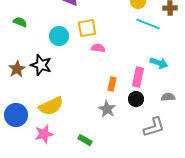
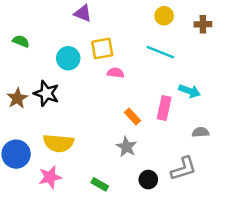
cyan line: (148, 24) -> (160, 52), moved
orange rectangle: (112, 84) -> (133, 116), turned -56
black circle: (136, 99) -> (148, 180), moved
yellow semicircle: (51, 106) -> (59, 143), turned 30

